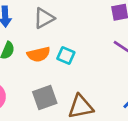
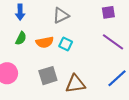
gray triangle: (44, 18) -> (61, 15), moved

